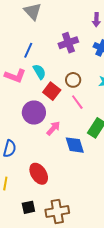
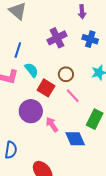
pink arrow: (53, 128) -> (52, 125), turned -70

